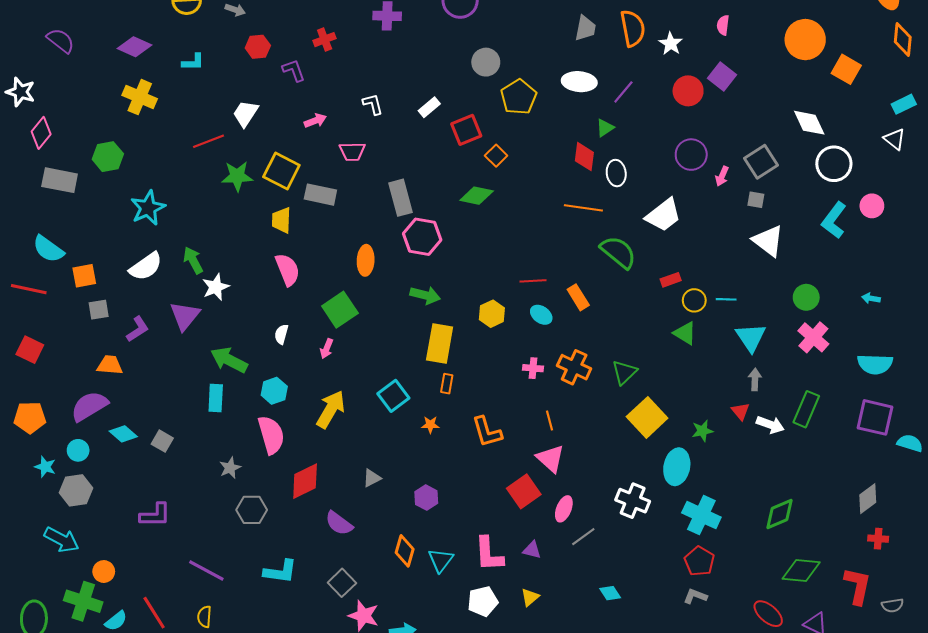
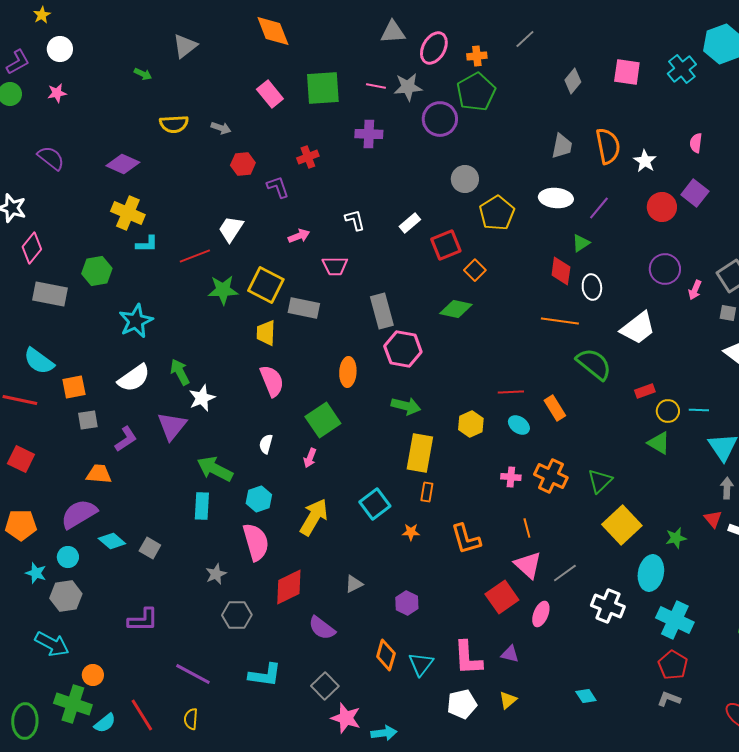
cyan L-shape: (193, 62) -> (147, 244), moved
gray line: (583, 537) -> (565, 573), moved

